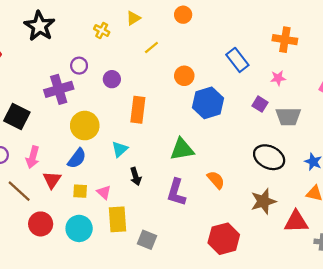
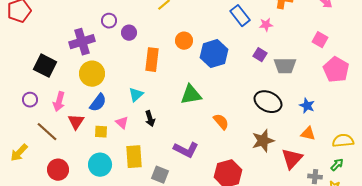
purple circle: (79, 66) -> (109, 21), moved
orange circle: (184, 76) -> (184, 41), moved
pink star: (278, 78) -> (266, 25), moved
yellow circle: (85, 126) -> (92, 74), moved
pink triangle: (104, 192) -> (122, 123), moved
purple L-shape: (176, 192) -> (186, 150), moved, turned -80
red triangle: (296, 222) -> (292, 159), turned -45
red circle: (41, 224) -> (58, 170), moved

